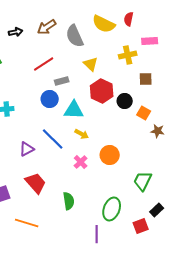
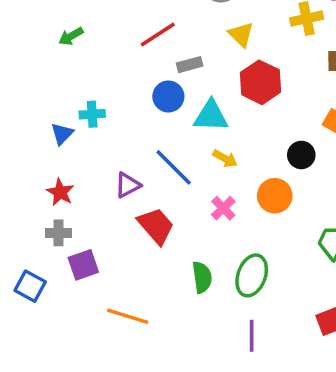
black circle: (125, 101) -> (301, 155), moved
red trapezoid: (36, 183) -> (156, 226), moved
green ellipse: (112, 209) -> (252, 275), moved

